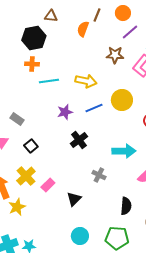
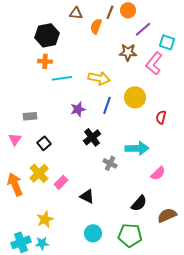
orange circle: (123, 13) -> (128, 10), moved
brown triangle: (51, 16) -> (76, 13), moved
blue line: (94, 108) -> (107, 105), turned -48
gray rectangle: (17, 119) -> (30, 116), turned -40
gray cross: (99, 175) -> (110, 163), moved
black triangle: (74, 199) -> (87, 196), turned -49
black semicircle: (126, 206) -> (139, 203), turned 36
yellow star: (17, 207) -> (45, 219), moved

